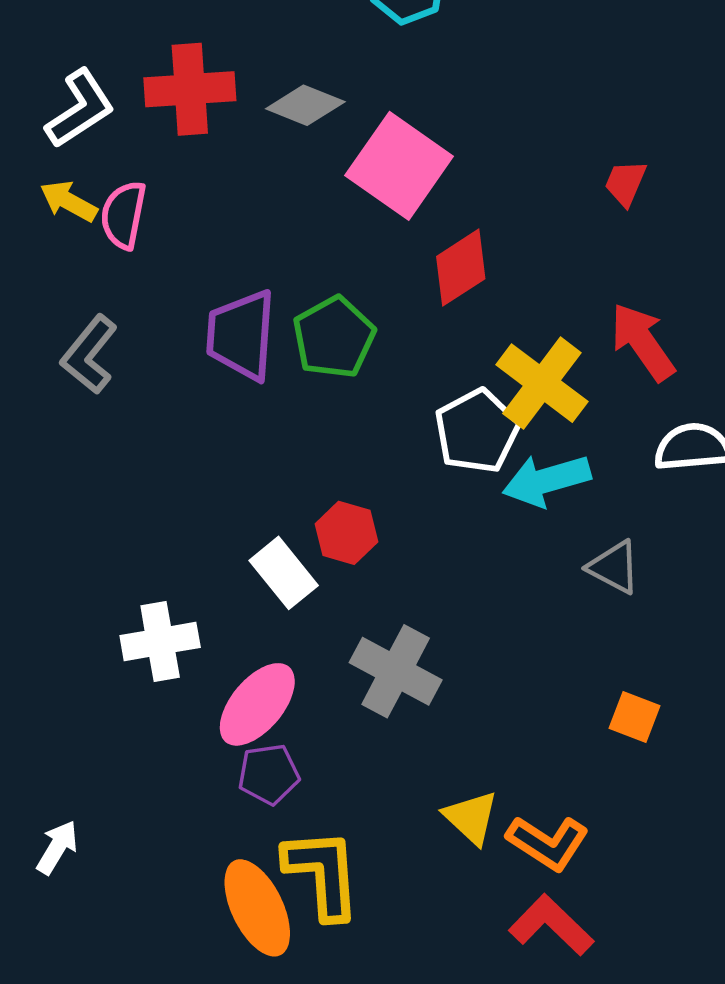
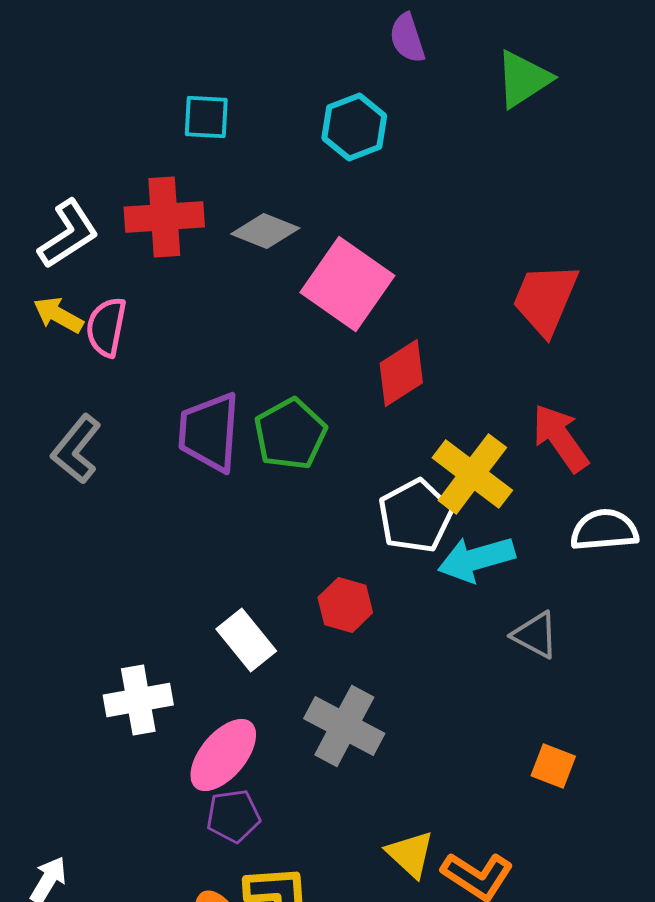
red trapezoid: (625, 183) -> (545, 299), size x1.8
red hexagon: (346, 533) -> (345, 605), moved

